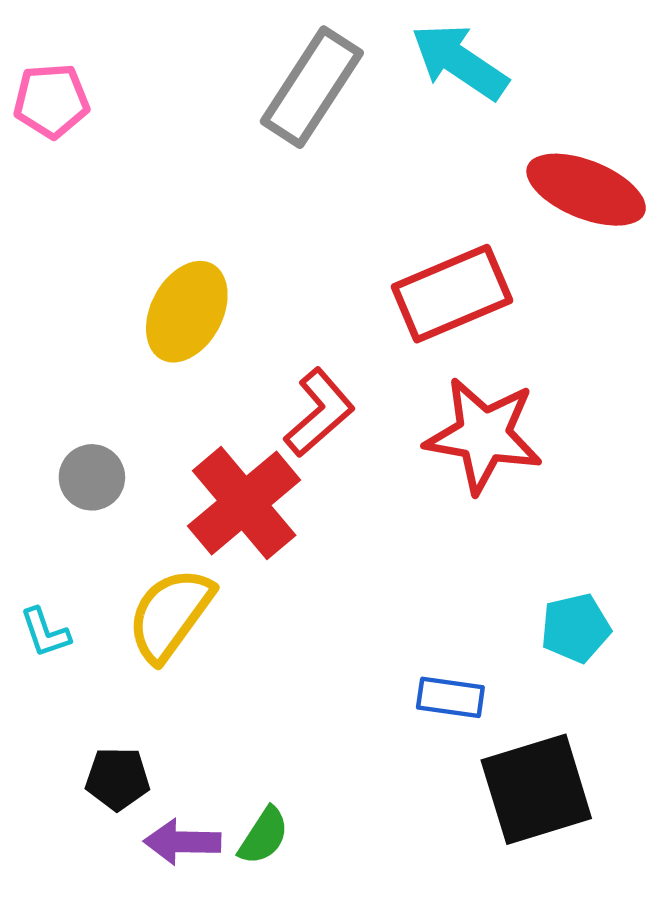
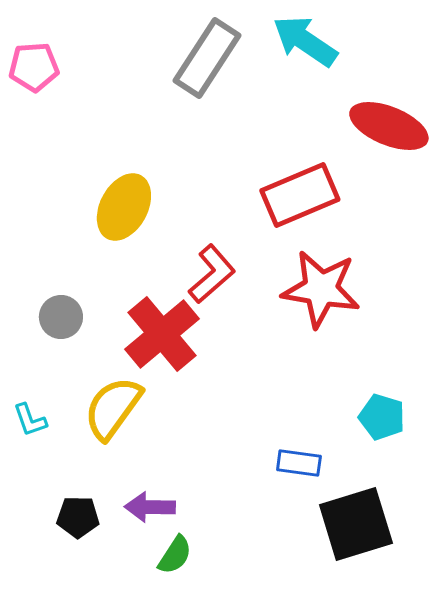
cyan pentagon: (575, 628) -> (382, 417), turned 30
purple arrow: (182, 842) -> (150, 507), moved

